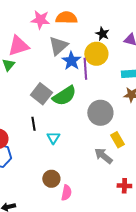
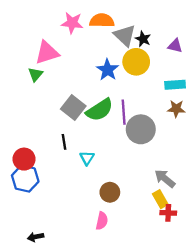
gray triangle: (58, 46) -> (125, 35), moved, turned -35
purple line: (85, 69) -> (124, 112), moved
yellow rectangle: (117, 140) -> (160, 199), moved
gray arrow: (103, 156) -> (165, 179), moved
brown circle: (51, 179) -> (110, 192), moved

